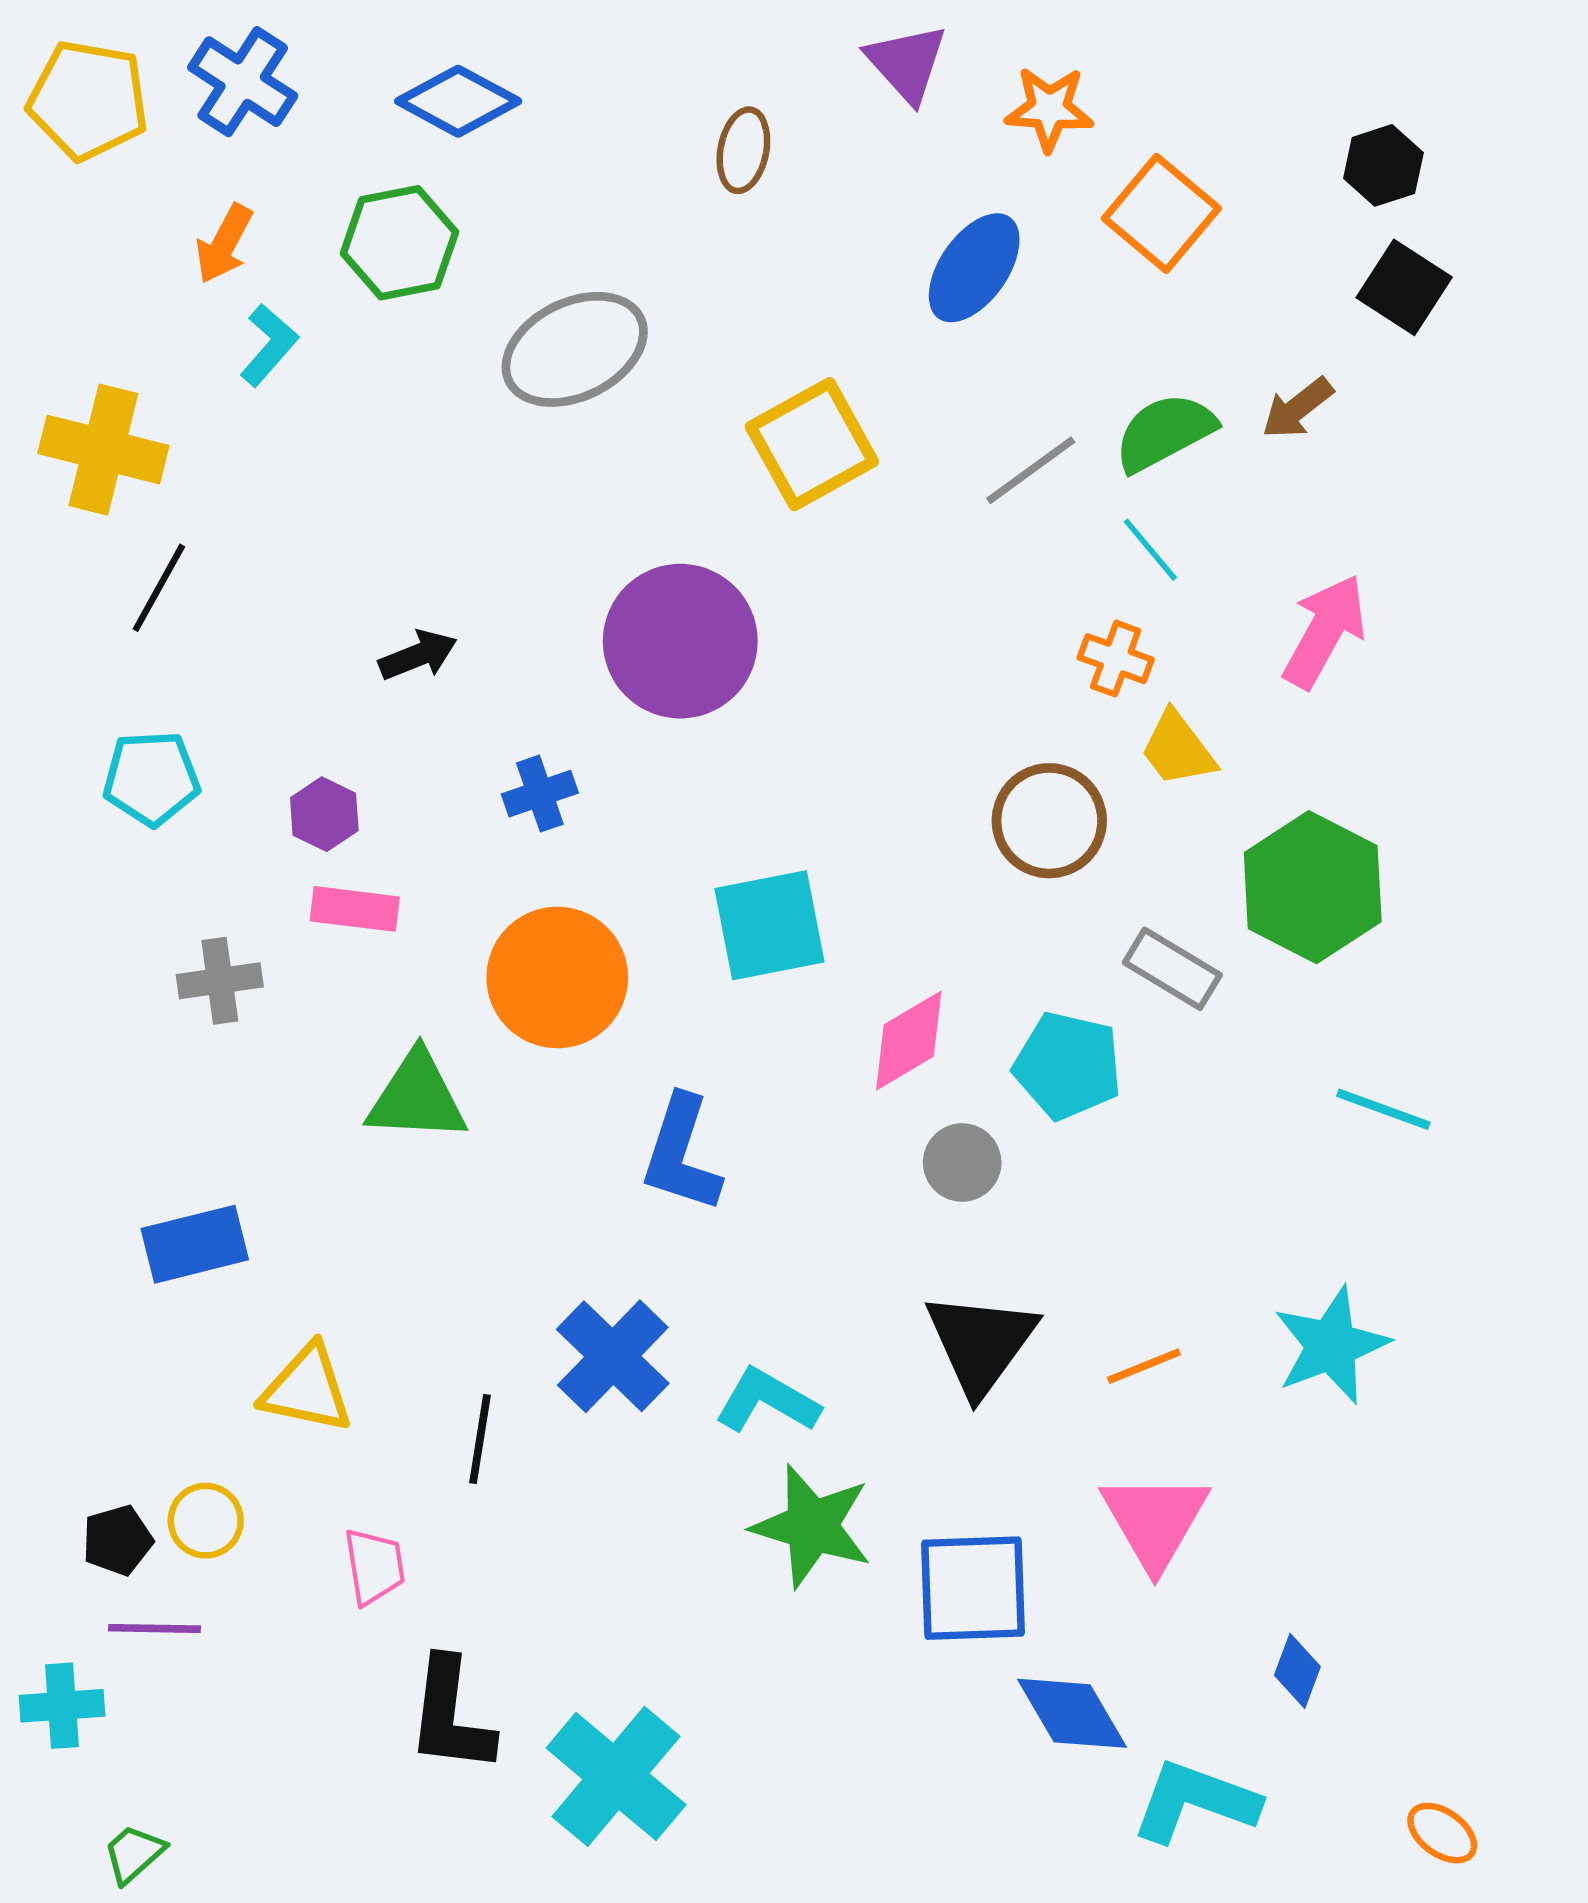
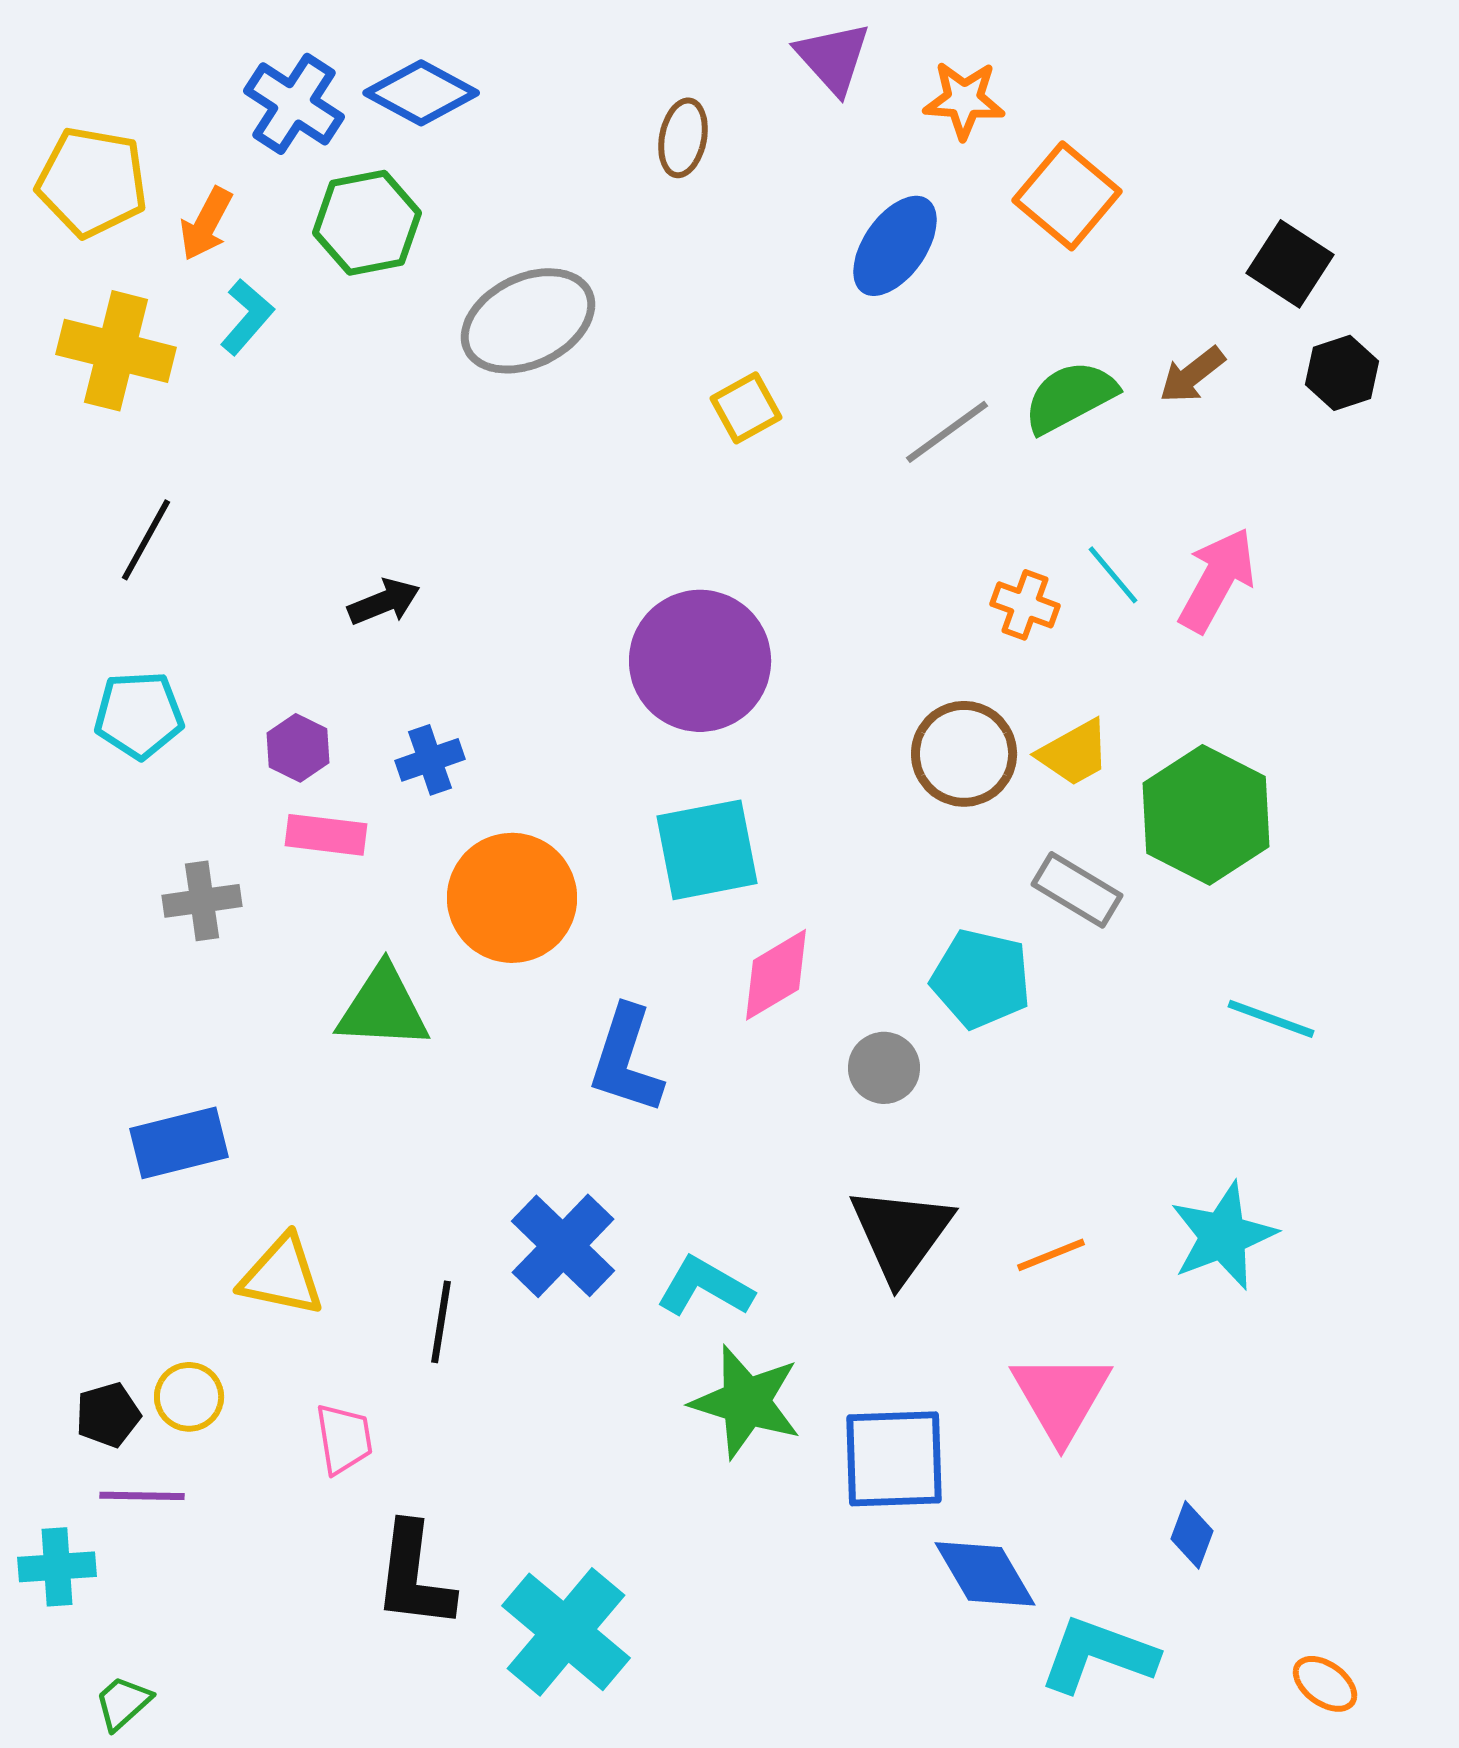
blue cross: (243, 82) -> (294, 104), moved
yellow pentagon: (88, 100) -> (92, 182), moved
black hexagon: (1383, 165) -> (1342, 373), moved
yellow square: (812, 444) -> (746, 408), size x0.6
yellow cross: (103, 450) -> (116, 351), moved
cyan line: (1150, 550) -> (1113, 575), moved
purple circle: (680, 641) -> (700, 661), moved
yellow trapezoid: (1178, 749) -> (1074, 753), moved, turned -82
blue cross: (540, 794) -> (430, 760), moved
pink diamond: (909, 1041) -> (776, 975), moved

